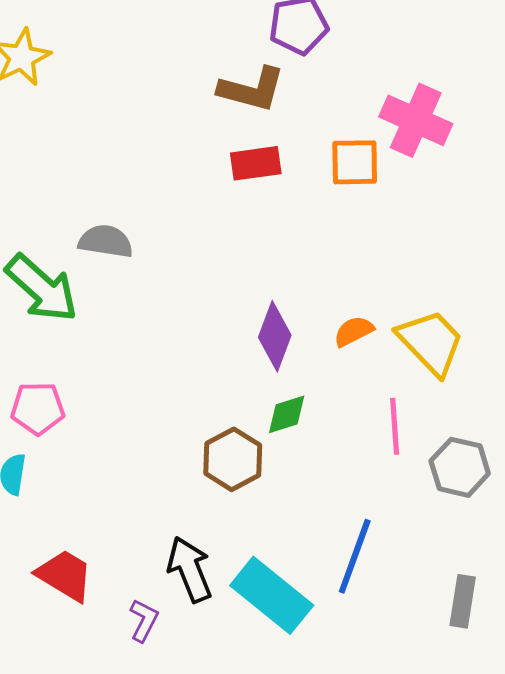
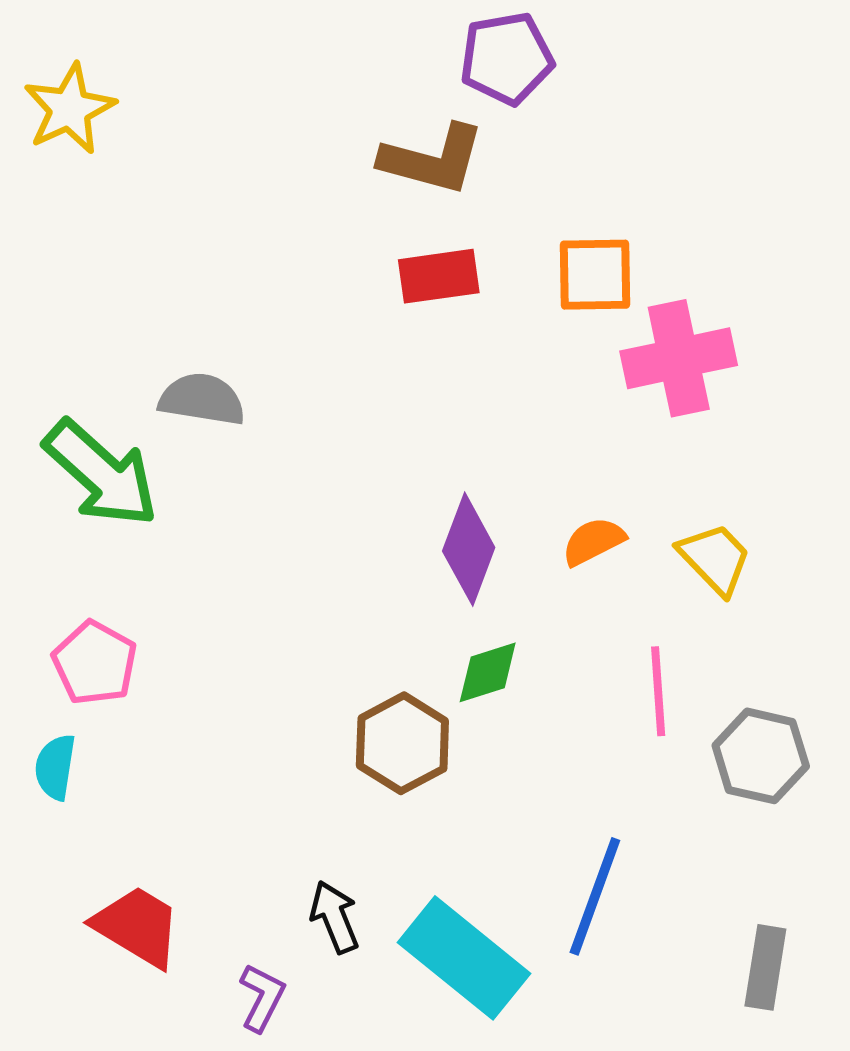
pink cross: (416, 120) -> (679, 358), moved, turned -36
yellow trapezoid: (431, 342) -> (715, 559), size x0.7
pink pentagon: (38, 408) -> (95, 663), turned 30
black arrow: (190, 569) -> (335, 917), size x0.7

